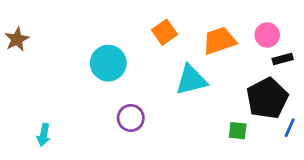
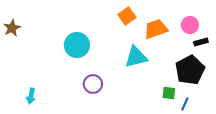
orange square: (165, 32) -> (127, 16), moved
blue line: (290, 128) -> (185, 104), moved

